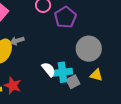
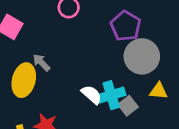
purple pentagon: (65, 17) -> (126, 26), moved
gray arrow: (17, 41) -> (41, 63), turned 72

